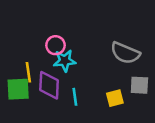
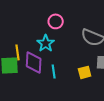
pink circle: (56, 45) -> (56, 21), moved
cyan star: (65, 61) -> (46, 43), turned -30

